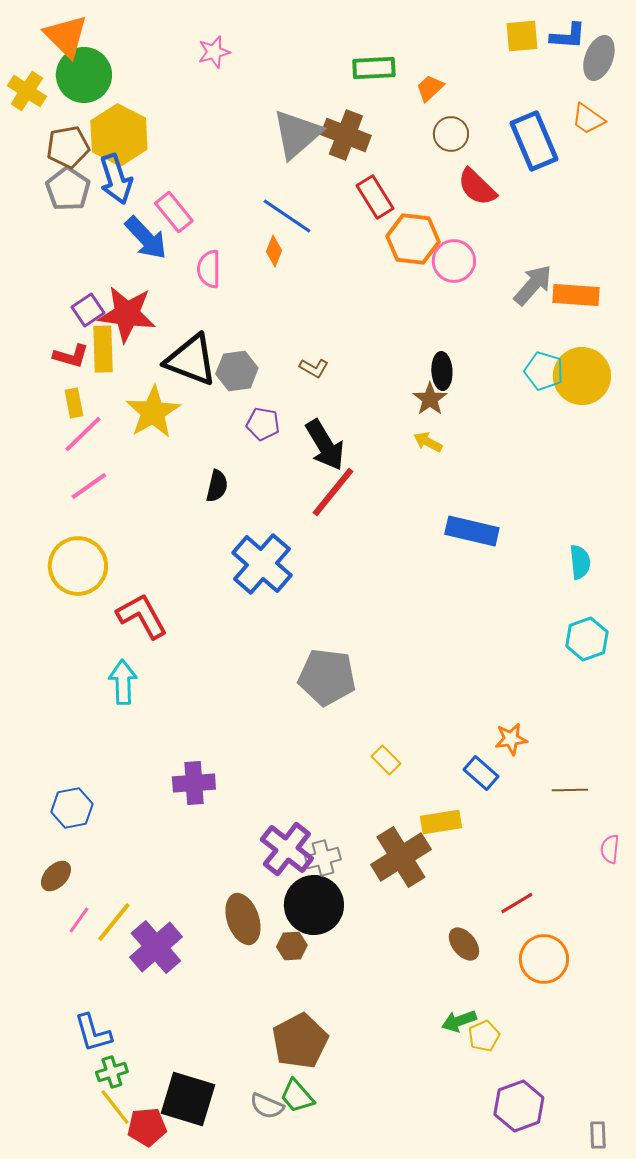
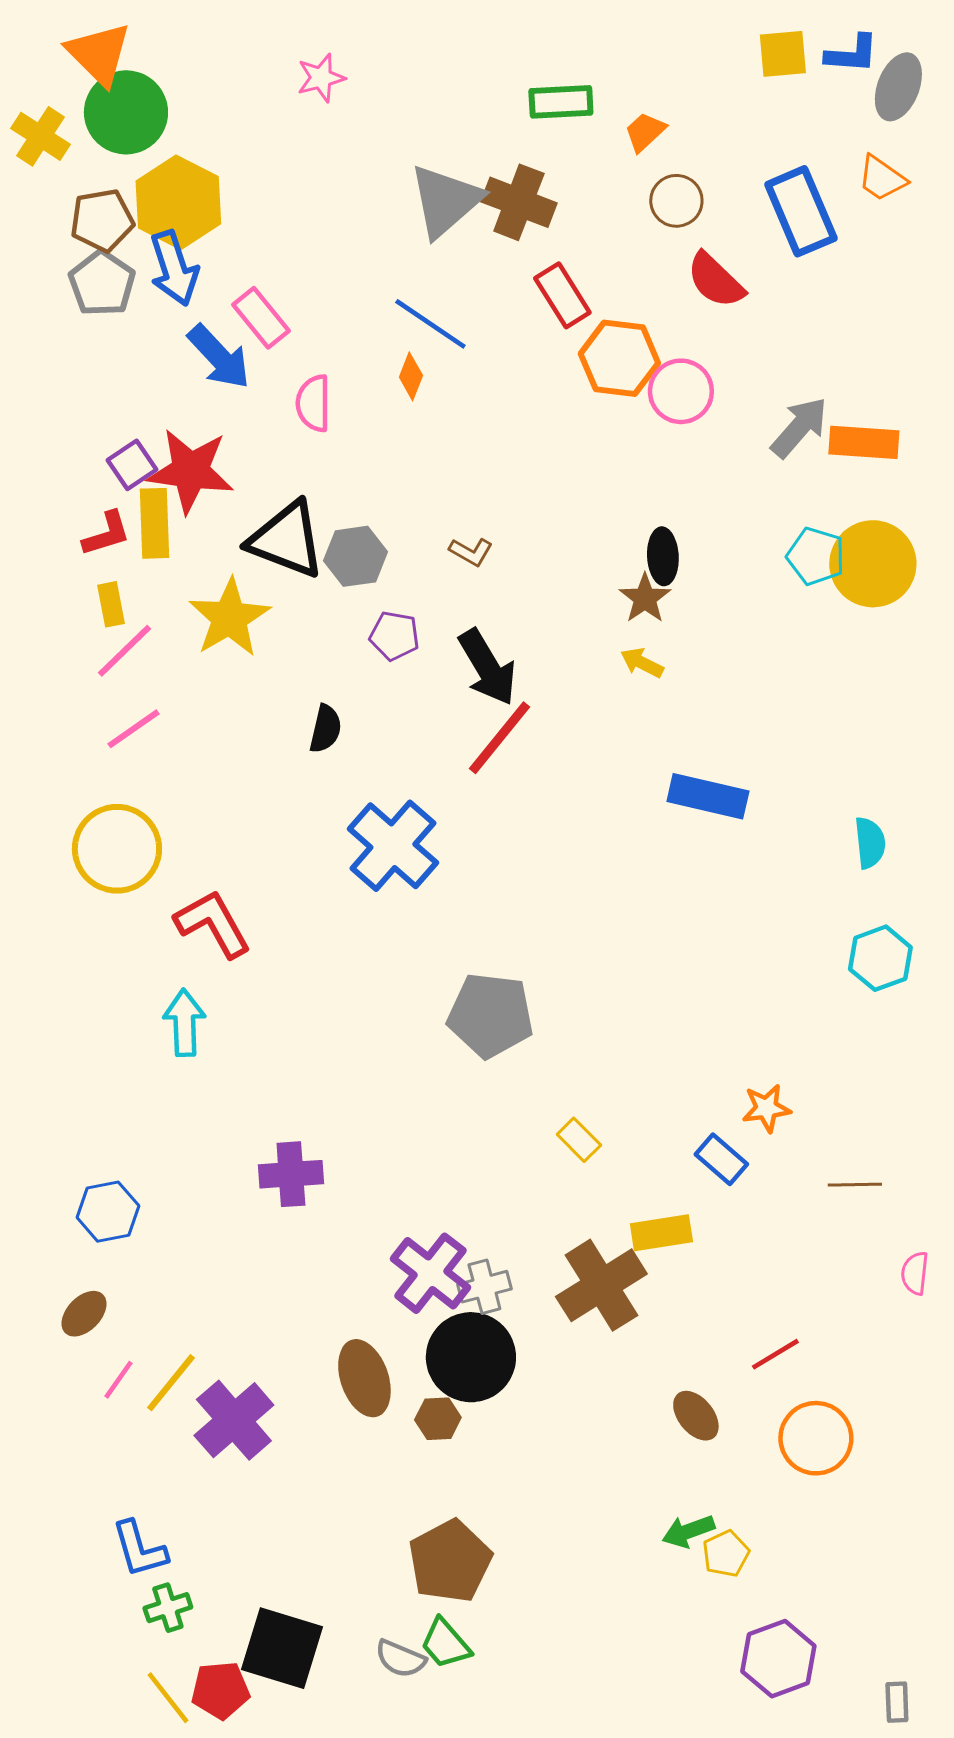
red L-shape: (71, 356) -> (106, 534), turned -33
yellow line: (115, 1107) -> (168, 1698), moved

